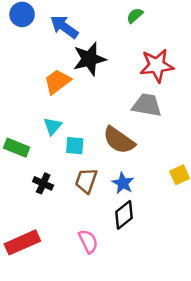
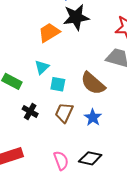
black diamond: (124, 215) -> (90, 158), moved, turned 45

